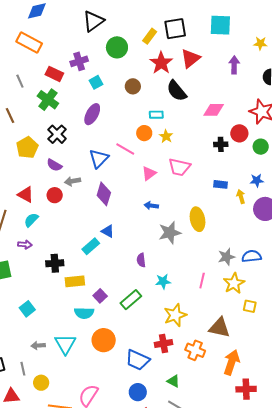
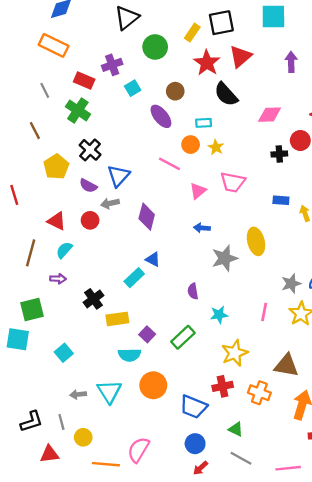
purple ellipse: (92, 114) -> (161, 116), moved, turned -65
blue triangle: (99, 159) -> (118, 176), moved
black cross: (55, 263) -> (93, 299), turned -30

